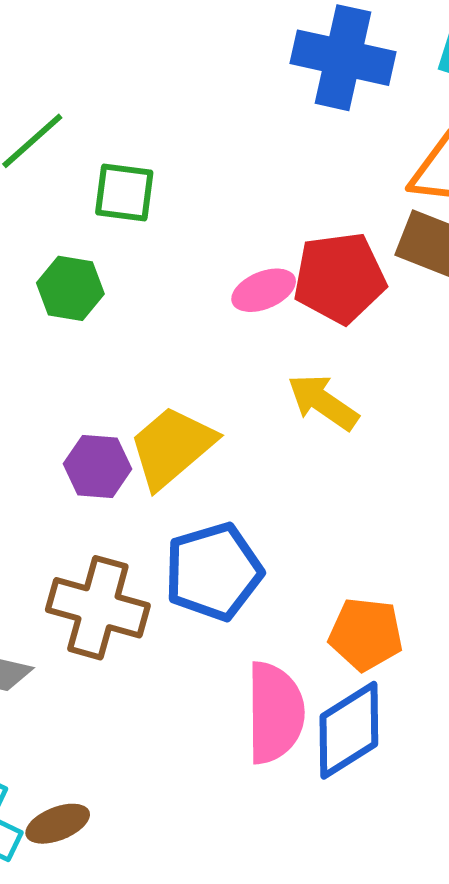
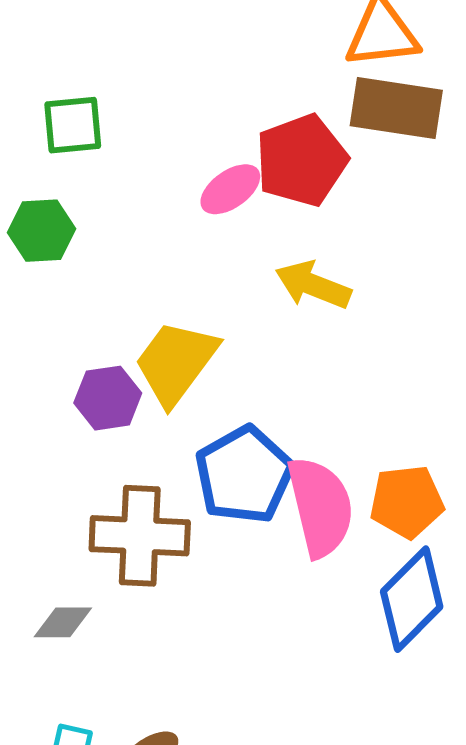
pink semicircle: (275, 713) -> (320, 507), moved

